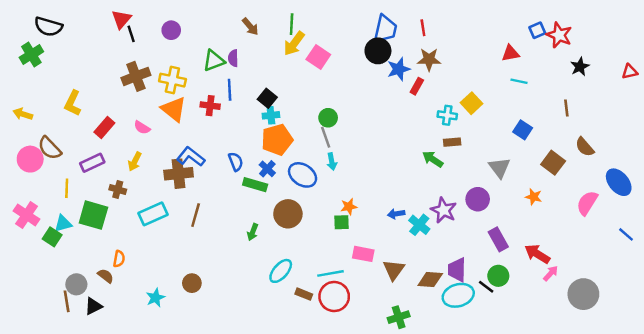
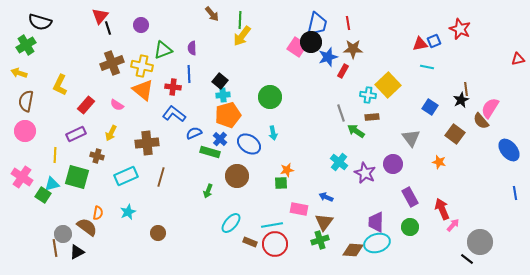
brown arrow: (250, 27) -> (212, 14), moved
blue square: (537, 30) -> (434, 41), moved
pink square: (318, 57) -> (297, 47), moved
green triangle: (214, 61) -> (163, 50), moved
black star: (580, 67) -> (461, 100), moved
yellow square: (472, 103) -> (388, 85), size x1.4
yellow arrow: (23, 114) -> (19, 73), moved
green circle: (328, 118) -> (270, 97), size x1.5
gray line: (326, 137) -> (341, 113), moved
brown semicircle: (50, 148) -> (26, 101), moved, turned 55
blue L-shape: (191, 157) -> (174, 114), moved
blue semicircle: (236, 162) -> (194, 133), turned -91
pink semicircle: (587, 203) -> (490, 108), moved
blue arrow: (396, 214) -> (326, 197), moved, turned 32
cyan cross: (419, 225) -> (339, 162), moved
blue line: (626, 234) -> (515, 193), turned 40
red arrow: (537, 254) -> (442, 209), turned 35
brown semicircle: (106, 276) -> (87, 227), size x1.5
brown diamond: (430, 279) -> (353, 250), moved
black line: (486, 287) -> (467, 259), moved
cyan star: (155, 298) -> (128, 212), moved
green cross: (399, 317) -> (320, 240), moved

